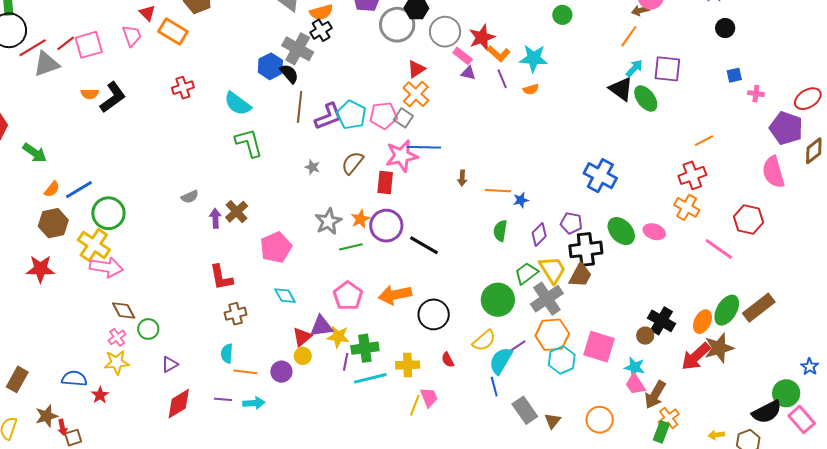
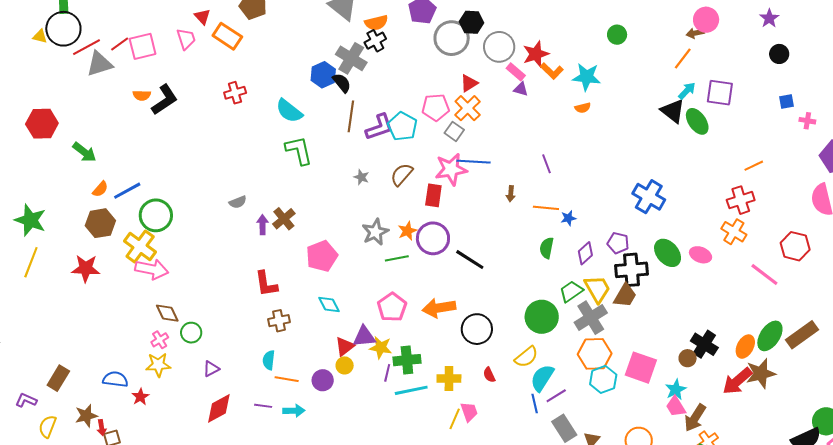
purple line: (502, 79) -> (546, 164), moved
pink pentagon: (383, 115) -> (436, 107), moved
purple line: (516, 347) -> (556, 396), moved
cyan star: (635, 367) -> (676, 390), turned 30

